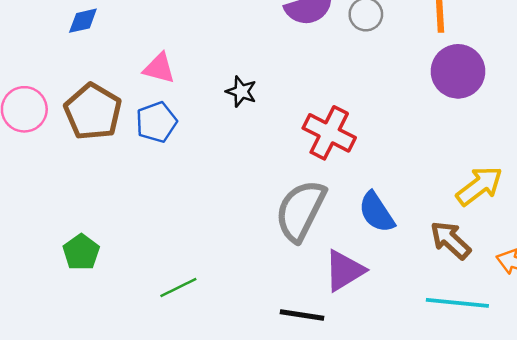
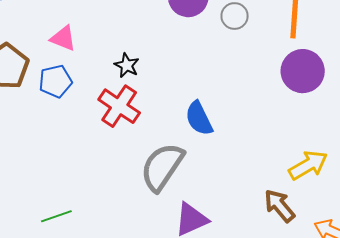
red cross: (329, 133) -> (119, 106), moved
blue semicircle: (377, 212) -> (199, 118), moved

